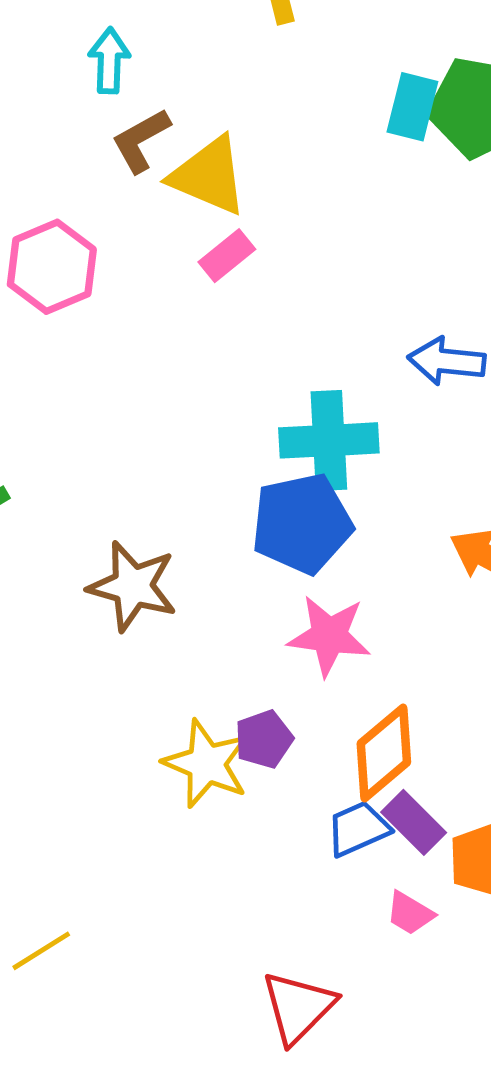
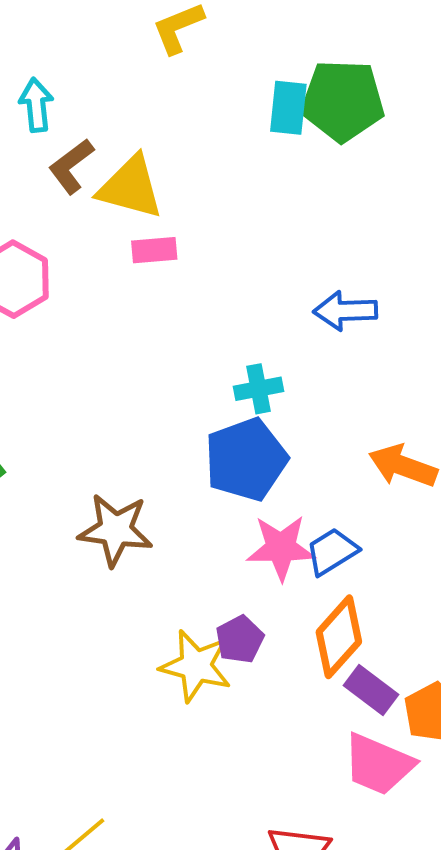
pink rectangle: (227, 256) -> (154, 250), turned 42
cyan cross: (329, 440) -> (258, 389), size x0.6
blue trapezoid: (358, 829) -> (332, 552), moved
pink trapezoid: (410, 913) -> (378, 764), size x1.8

